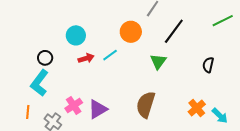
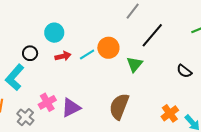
orange circle: (131, 32) -> (108, 48), moved
black circle: (45, 58) -> (30, 53), moved
black semicircle: (208, 65) -> (184, 71), turned -70

